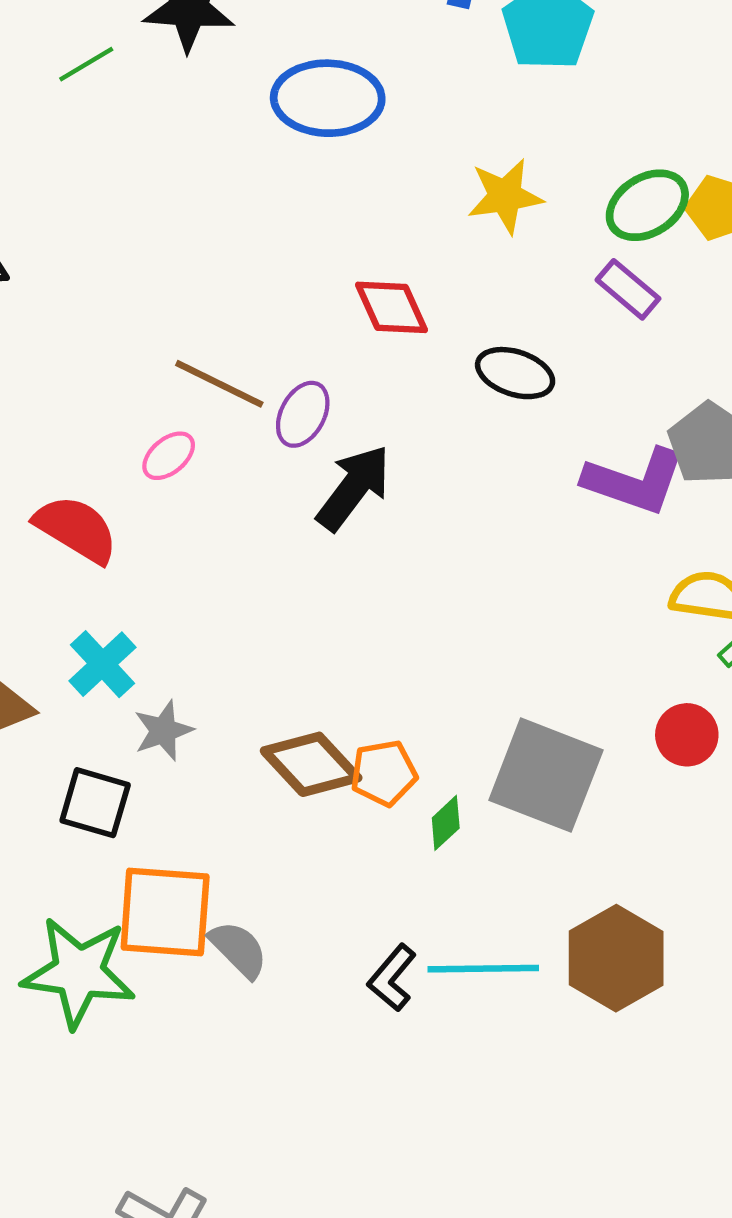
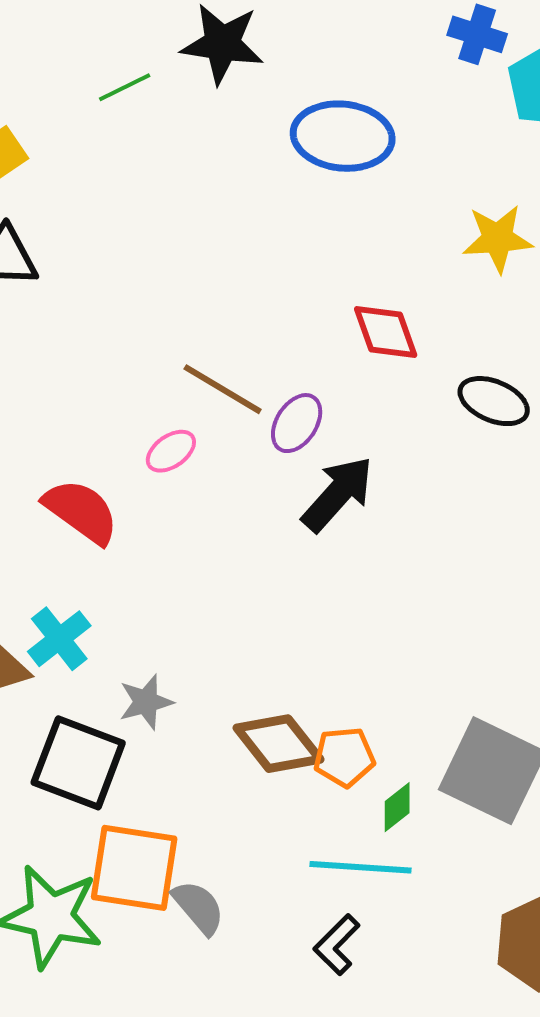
cyan cross: (102, 664) -> (59, 639), moved
black square: (95, 803) -> (78, 763), size x1.4
cyan line: (483, 969) -> (360, 867), moved

